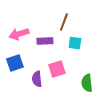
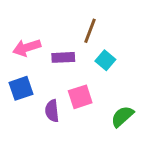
cyan square: (75, 43) -> (105, 60), turned 32
green semicircle: (87, 83) -> (122, 116), turned 54

